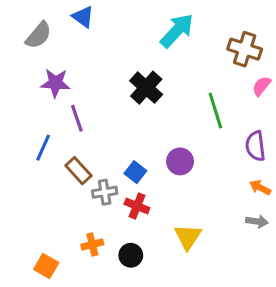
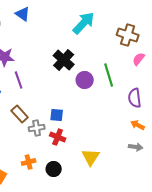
purple circle: (180, 161) -> (85, 80), moved
blue square: (135, 172) -> (57, 115), turned -32

